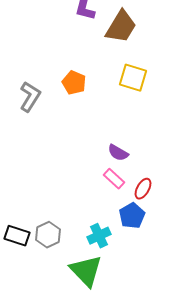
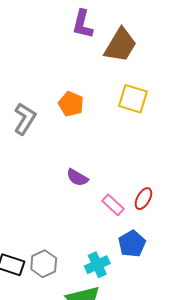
purple semicircle: (118, 153) -> (77, 178), moved
red ellipse: (143, 189) -> (143, 199), moved

